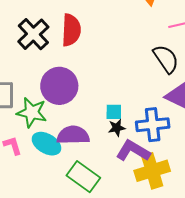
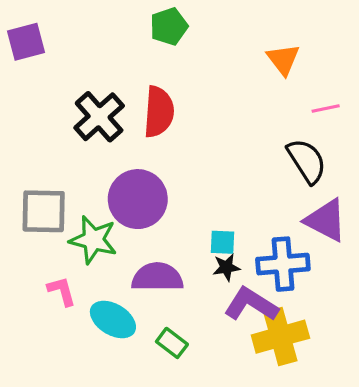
cyan ellipse: (46, 144) -> (113, 319), moved
green rectangle: (83, 177) -> (172, 343), size x0.6

